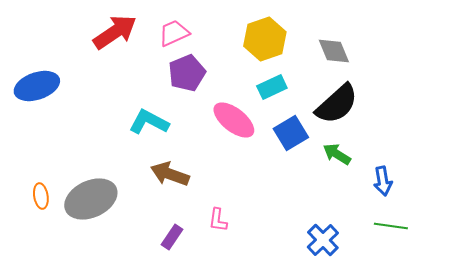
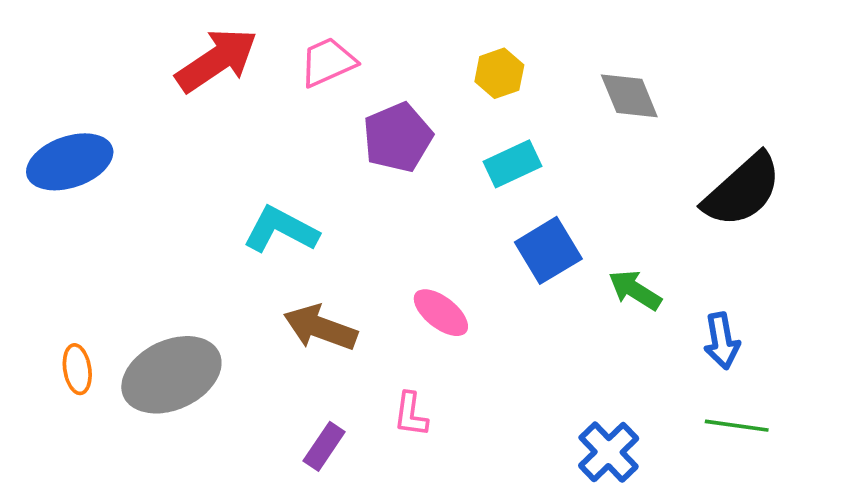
yellow hexagon: (265, 39) -> (499, 73), size x0.6
purple pentagon: (187, 73) -> (398, 137), moved
black semicircle: (337, 104) -> (742, 190), moved
pink ellipse: (234, 120) -> (441, 313), moved, size x0.7

